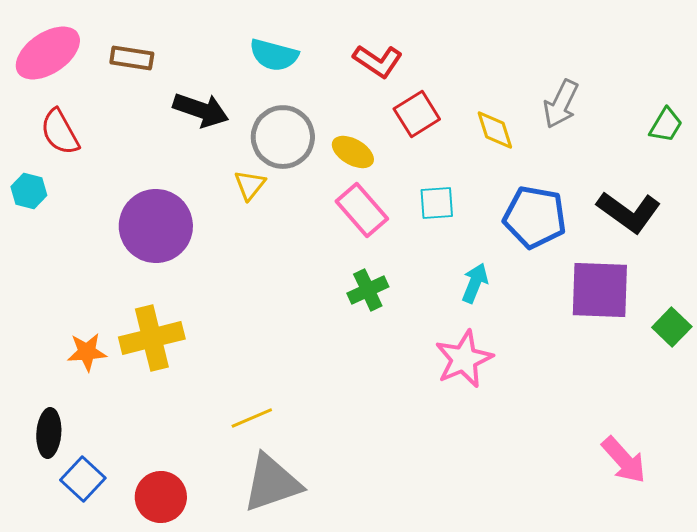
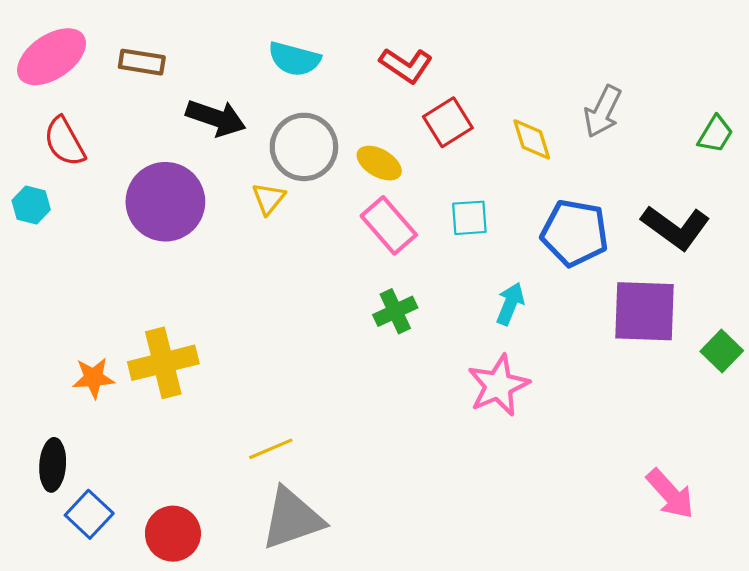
purple circle: (156, 226) -> (165, 202), moved

